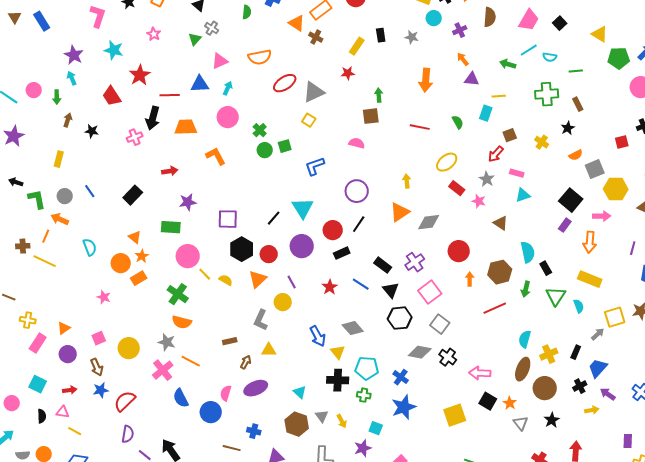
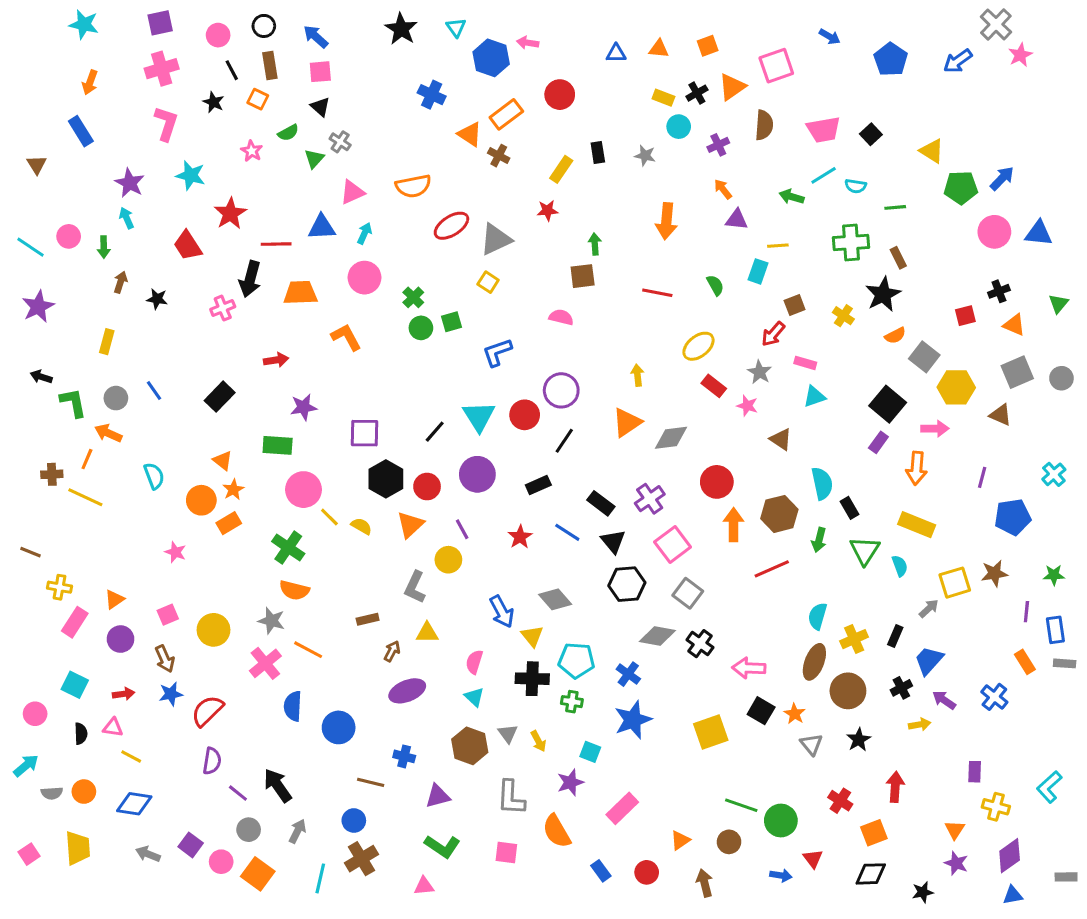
green semicircle: (247, 12) -> (288, 133), moved, turned 56
brown triangle: (15, 17) -> (37, 165), moved
pink trapezoid: (529, 20) -> (824, 130), turned 50
black star: (568, 128) -> (883, 294), size x1.6
gray square: (595, 169) -> (924, 357), turned -30
red circle: (333, 230) -> (525, 415), moved
orange arrow: (470, 279) -> (734, 525), size x1.5
pink semicircle: (226, 393) -> (474, 662), moved
blue semicircle: (181, 398) -> (293, 706), turned 30

